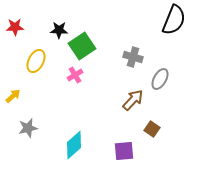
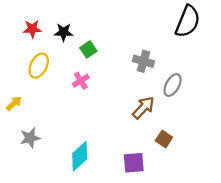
red star: (15, 27) -> (32, 29), moved
green square: (82, 46) -> (88, 49), size x0.6

